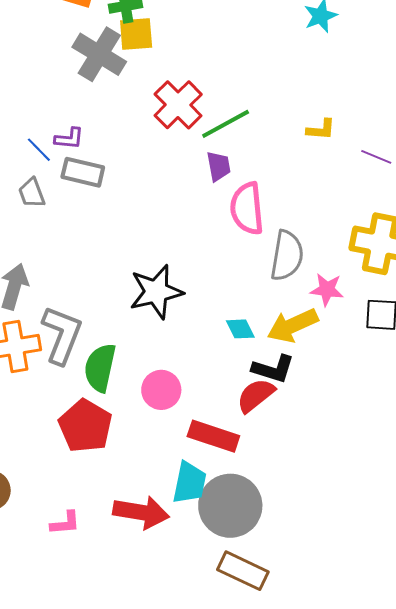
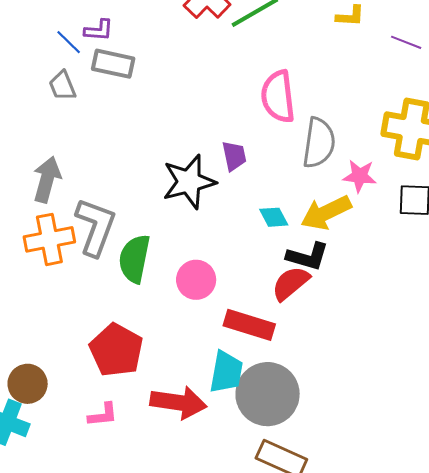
purple trapezoid: (219, 166) -> (234, 156), moved
red pentagon: (85, 426) -> (116, 350), moved

